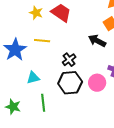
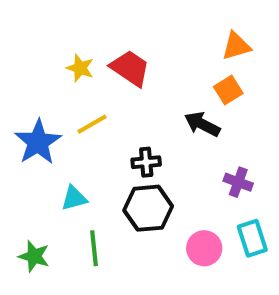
yellow line: (42, 41) -> (92, 124), turned -35
black cross: (69, 60) -> (146, 162), turned 32
pink circle: (97, 83) -> (204, 248), moved

